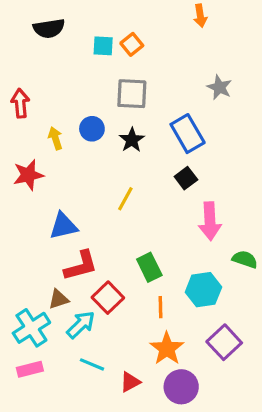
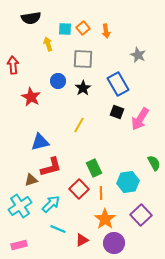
orange arrow: (200, 16) -> (106, 31), moved
yellow arrow: (55, 138) -> (48, 44), moved
red star: (28, 175) -> (31, 97), moved, turned -30
black square: (186, 178) -> (117, 112), turned -32
pink arrow: (210, 221) -> (140, 119), moved, turned 35
green semicircle: (245, 259) -> (154, 163), turned 42
red square: (108, 298) -> (79, 189), moved
brown triangle: (59, 299) -> (31, 180), moved
pink rectangle: (30, 369) -> (19, 245), moved

